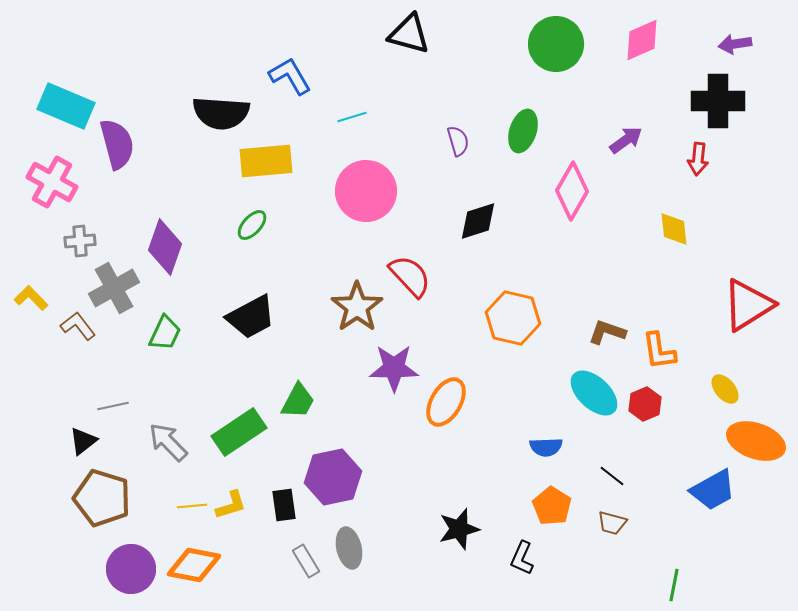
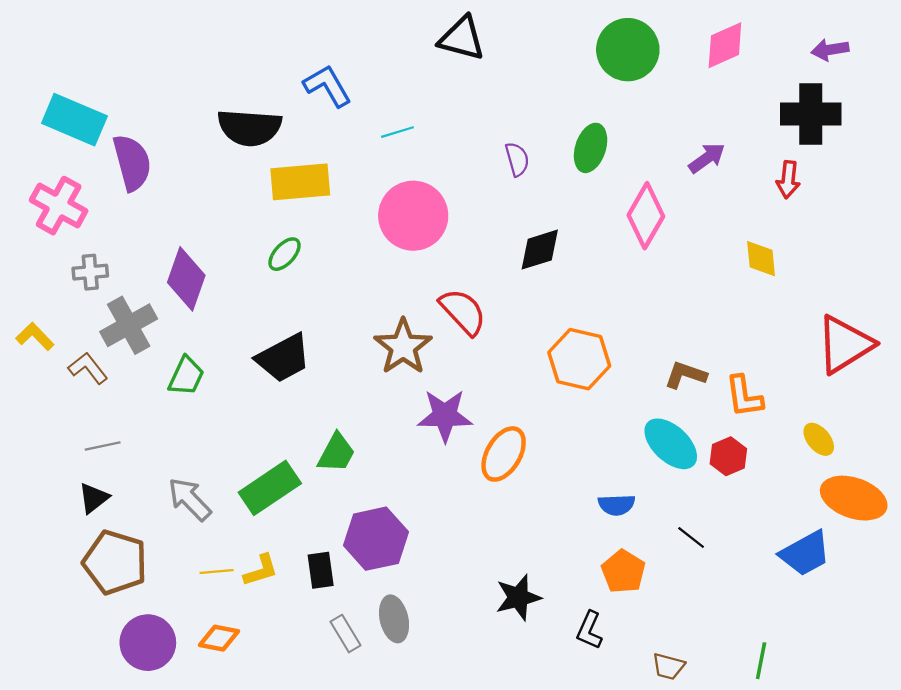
gray line: (113, 406) -> (103, 446), moved
brown trapezoid: (612, 523) -> (668, 666), moved
orange diamond: (194, 565) -> (219, 638), size x0.7

